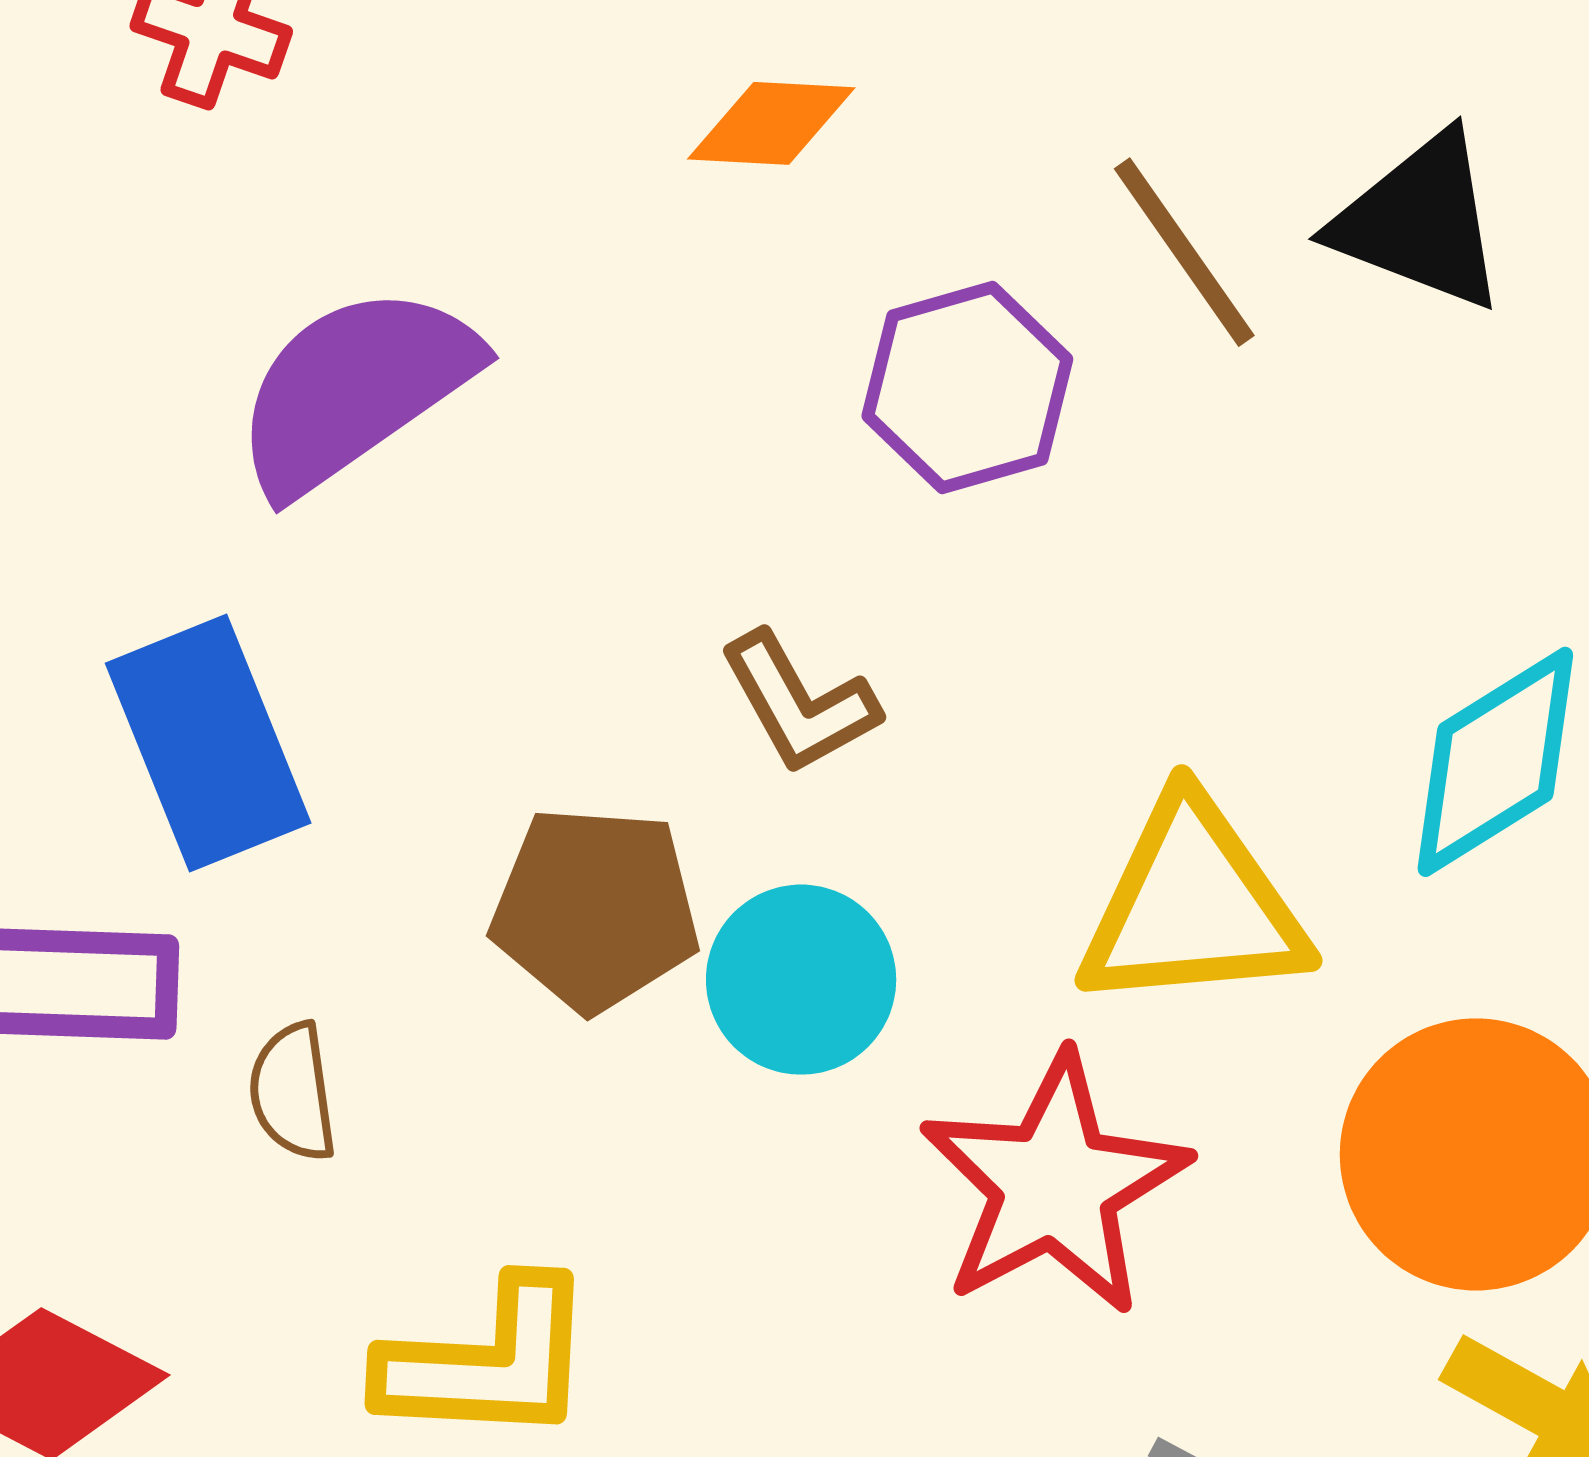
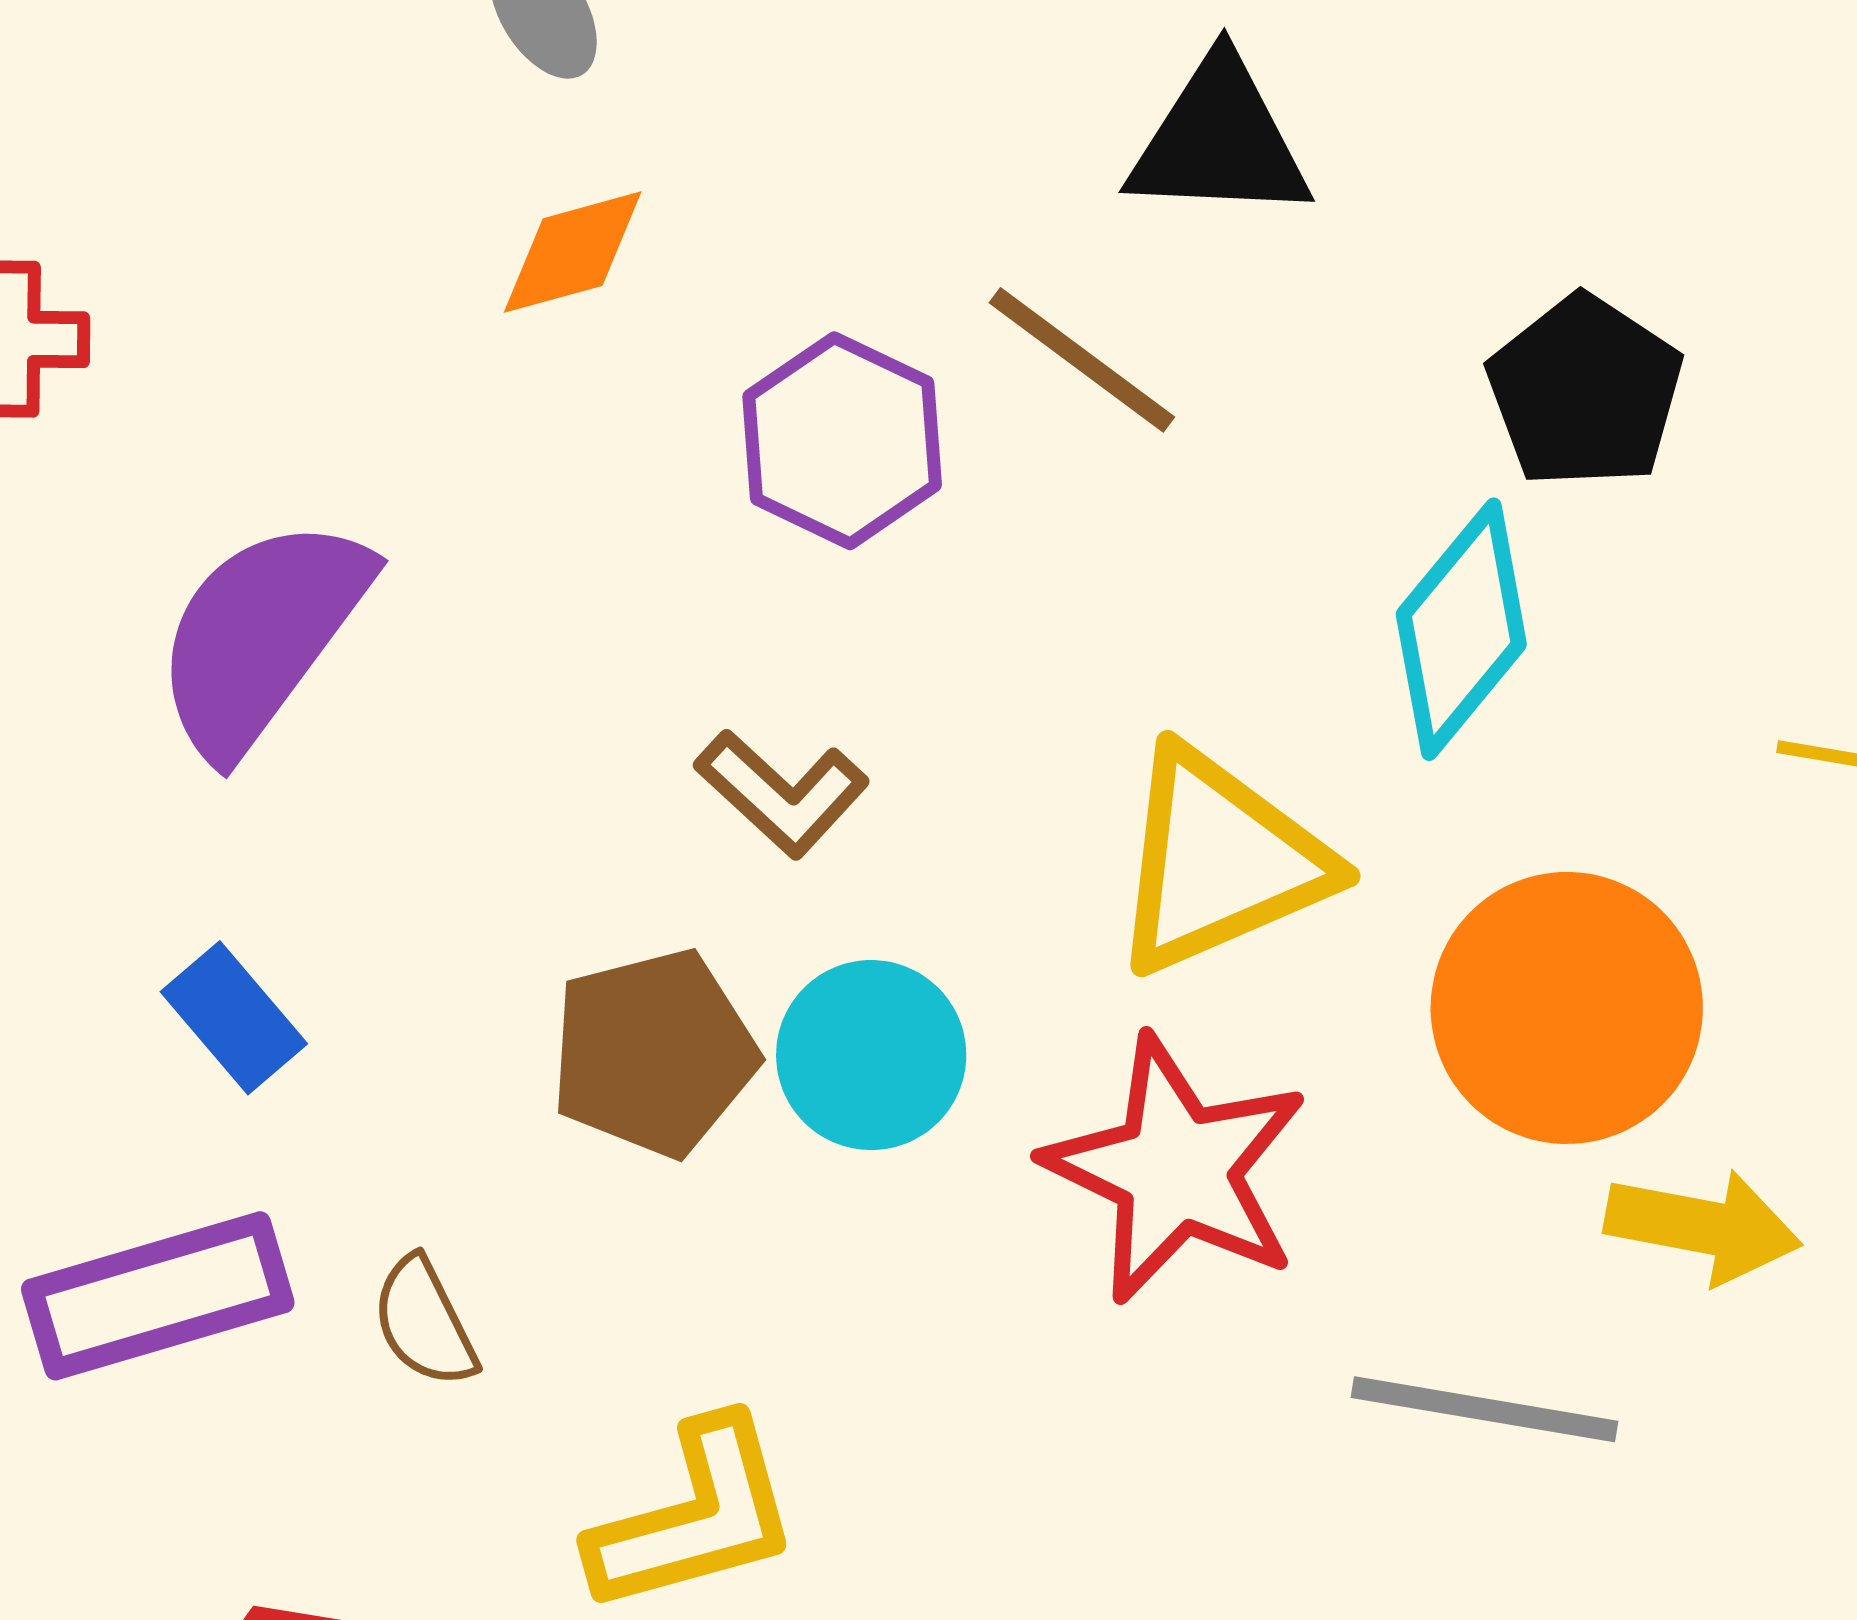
brown line: (1184, 252) -> (1082, 360), moved
blue rectangle: (208, 743) -> (234, 1018), size x0.6

